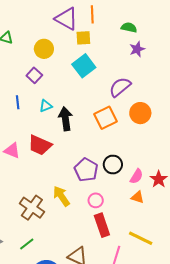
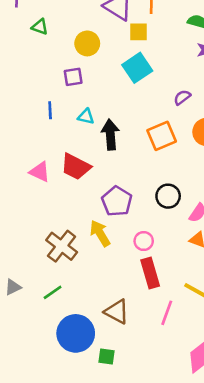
purple square: (34, 75) -> (73, 77), turned 35
purple semicircle: (120, 87) -> (182, 97), size x0.6
cyan triangle: (46, 106) -> (86, 117), turned 32
purple pentagon: (86, 170) -> (117, 201), moved

